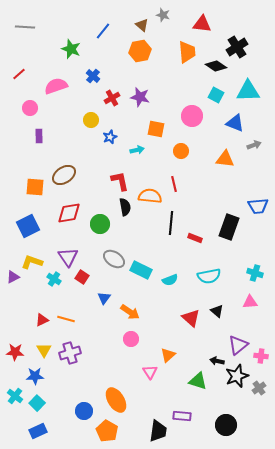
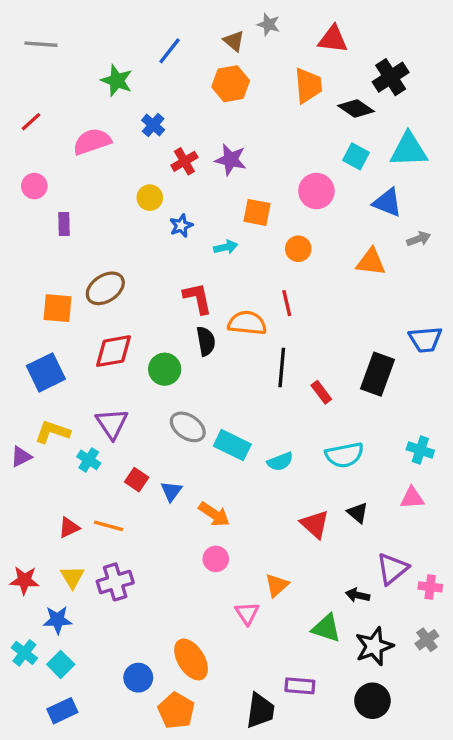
pink circle: (30, 108) -> (34, 186), moved
red rectangle: (195, 238) -> (321, 392), turned 32
red square: (82, 277) -> (137, 480), moved
black star: (237, 376) -> (374, 646), moved

